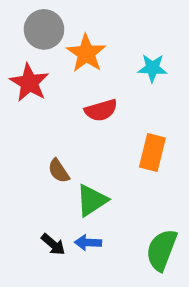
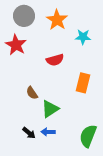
orange star: (86, 53) -> (57, 20), moved

